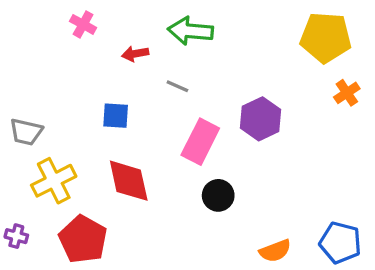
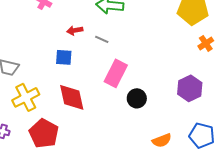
red arrow: (135, 54) -> (75, 30), moved
purple hexagon: (261, 119) -> (190, 88), moved
black circle: (218, 195) -> (137, 98), moved

